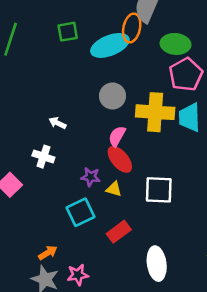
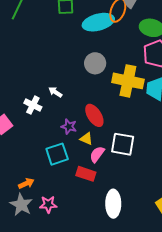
white arrow: (58, 123) -> (55, 92), moved
pink semicircle: (117, 136) -> (97, 154), moved
red rectangle: (119, 232) -> (86, 174), turned 48

